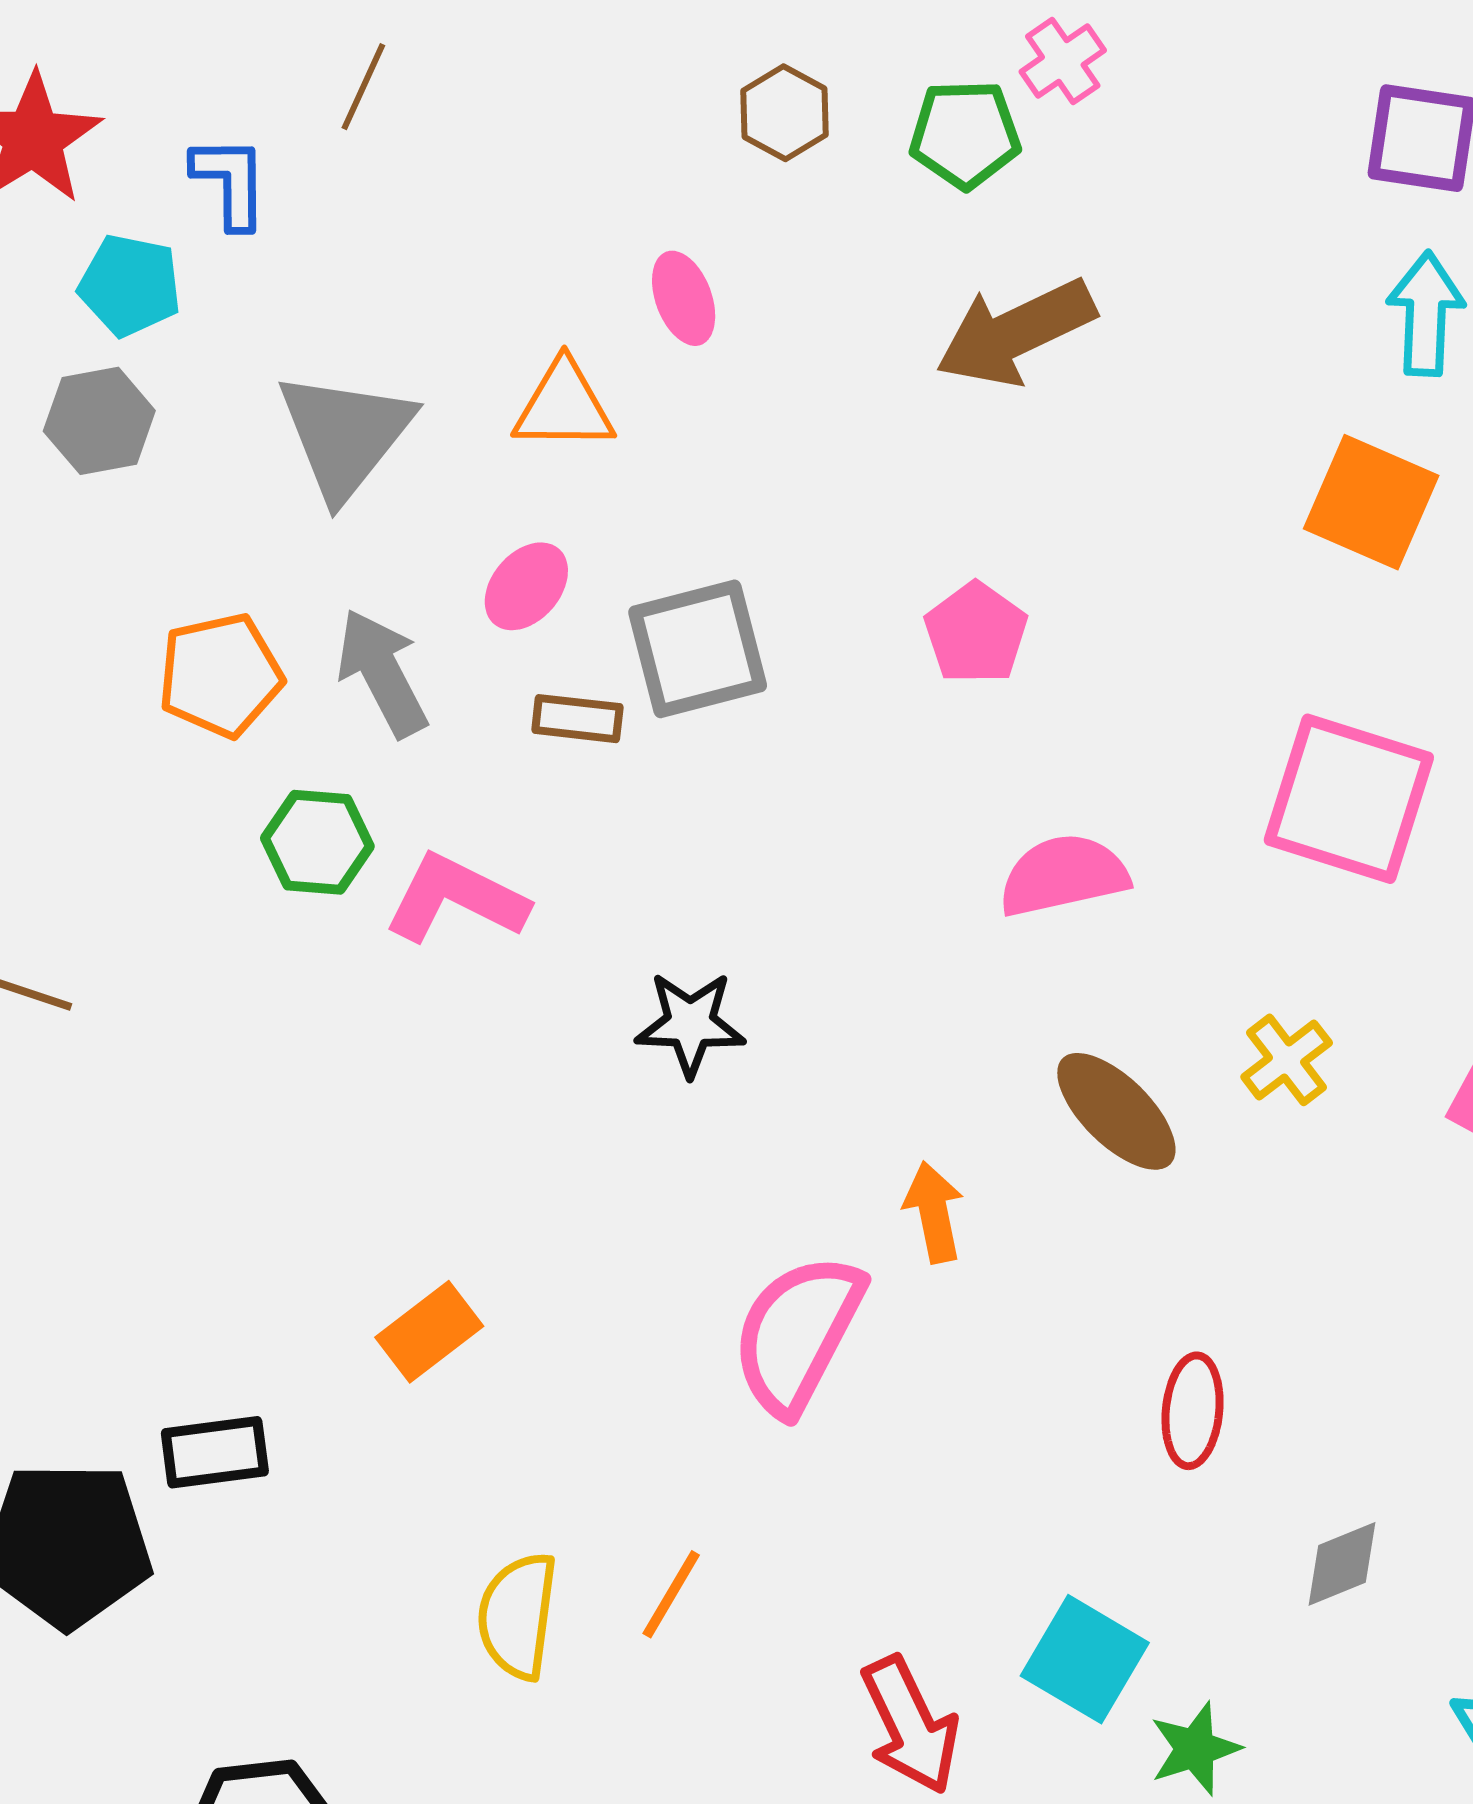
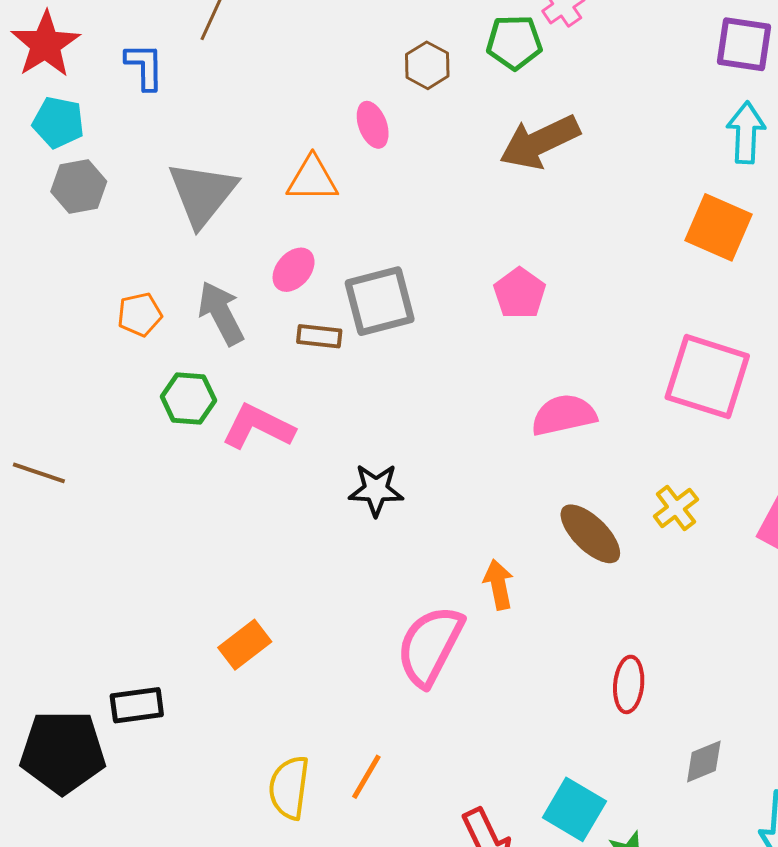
brown hexagon: (785, 113) -> (427, 65), moved
cyan pentagon: (130, 285) -> (58, 122), moved
orange pentagon: (220, 675) -> (140, 314), size x0.7

